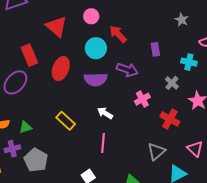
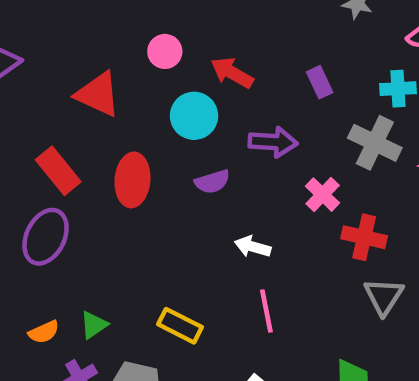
purple semicircle: (96, 79) -> (212, 182), size x0.7
gray cross: (172, 83) -> (375, 143), size x1.6
red cross: (170, 119) -> (364, 237), moved
yellow rectangle: (66, 121) -> (180, 326), moved

